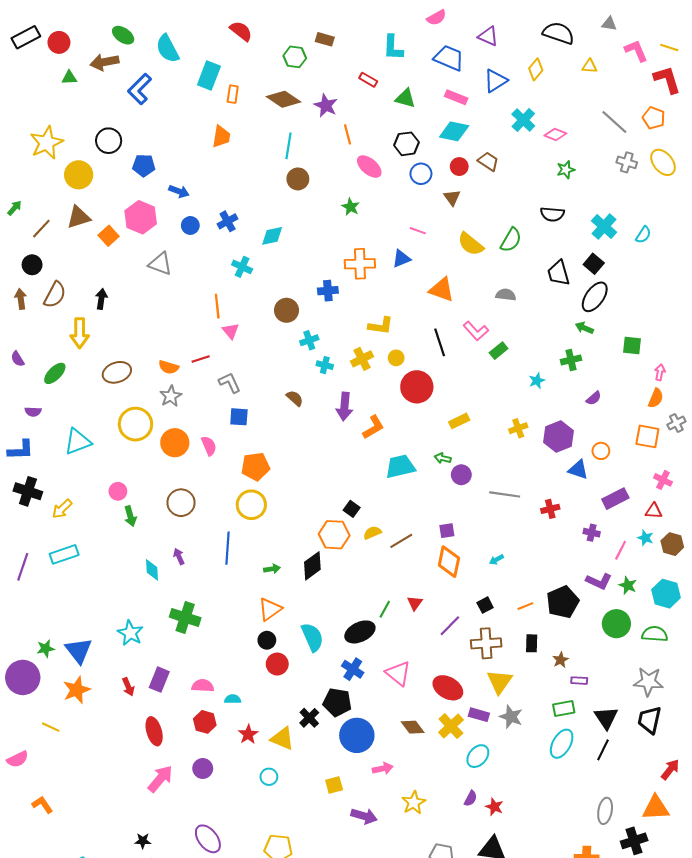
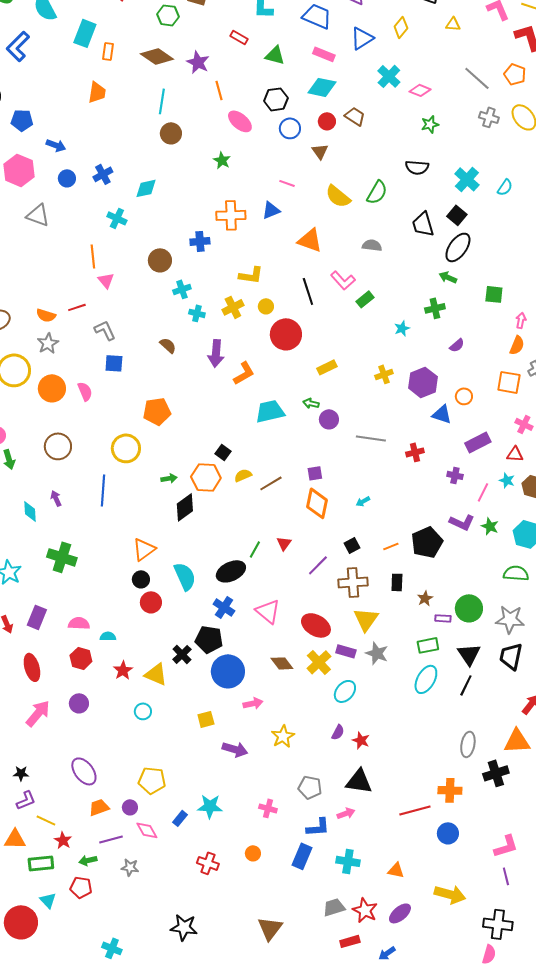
orange pentagon: (255, 466) -> (157, 411), moved
green arrow: (272, 569) -> (169, 478), moved
green circle: (616, 624) -> (469, 608), moved

